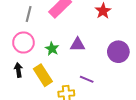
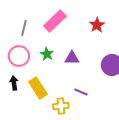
green star: (52, 49) -> (47, 54), moved

